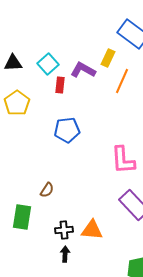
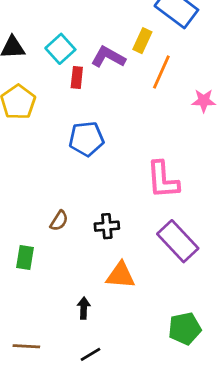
green rectangle: (22, 217) -> (25, 258), size x0.7
black cross: (64, 230) -> (107, 226), moved

